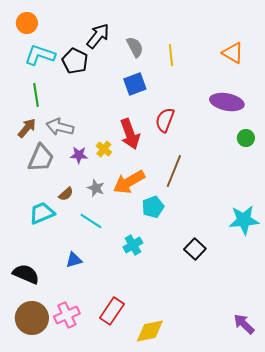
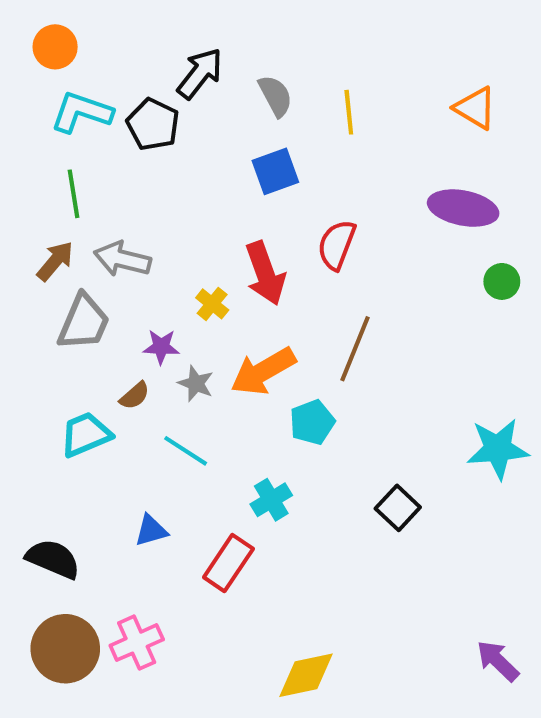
purple star: (79, 155) -> (161, 347), moved
red rectangle: (112, 311) -> (228, 563), moved

